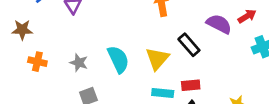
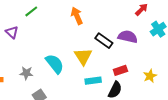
purple semicircle: (219, 24) -> (128, 37), moved
red rectangle: (191, 85) -> (120, 70), moved

